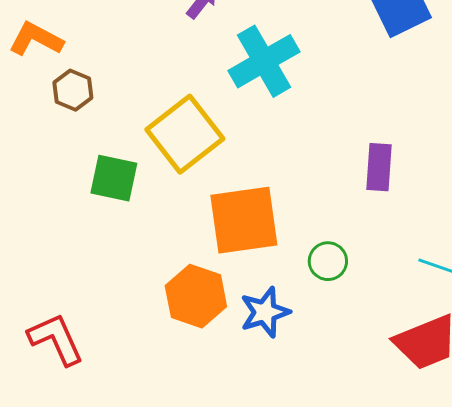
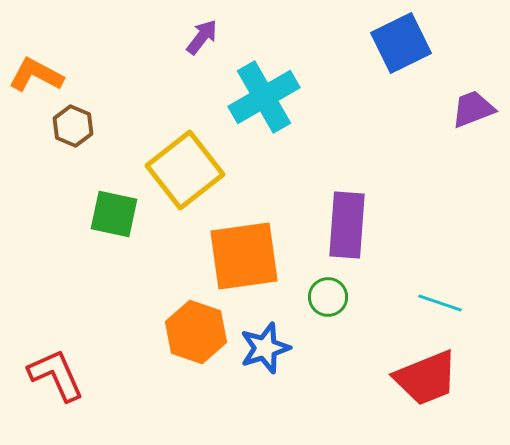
purple rectangle: (379, 167) -> (347, 225), moved, size x1.4

